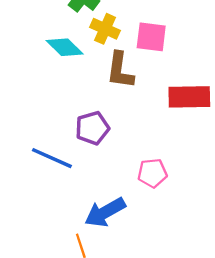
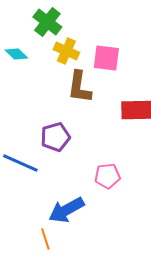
cyan diamond: (65, 47) -> (16, 54), moved, size x0.7

